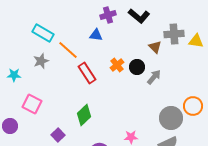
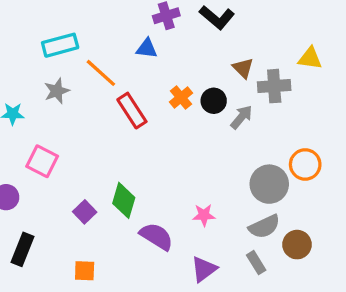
cyan rectangle: (43, 33) -> (60, 45), turned -45
gray cross: (174, 34) -> (274, 86), moved
green diamond: (84, 115) -> (124, 200), moved, turned -30

